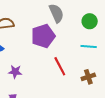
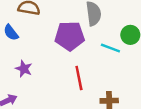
cyan line: (89, 47) -> (110, 48), moved

